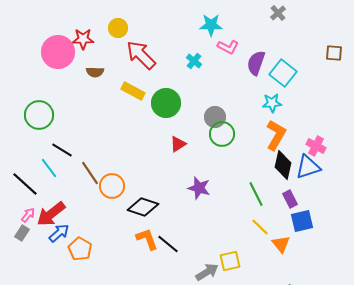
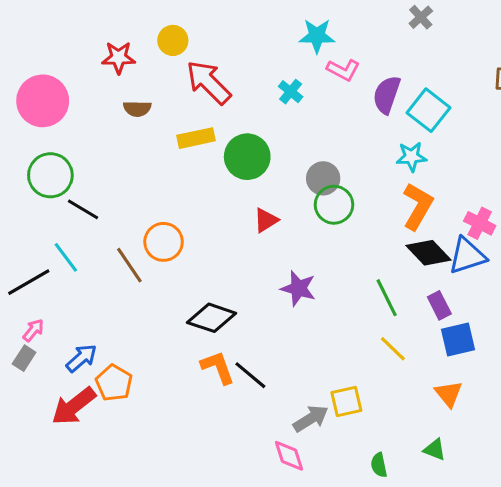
pink circle: (58, 52) -> (43, 101), moved
yellow rectangle: (133, 91) -> (196, 138), turned -40
black line: (62, 150) -> (83, 209), moved
black diamond: (283, 165) -> (429, 253), turned -56
black line: (25, 184) -> (29, 282), turned -72
orange circle: (112, 186) -> (164, 242), moved
red arrow: (51, 214) -> (74, 406), moved
orange triangle: (281, 244) -> (449, 394), moved

